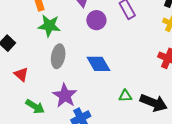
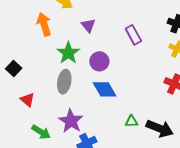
purple circle: (96, 20) -> (99, 61), moved
green star: (49, 26) -> (68, 53), moved, turned 30

